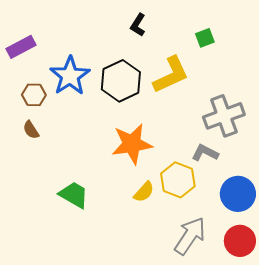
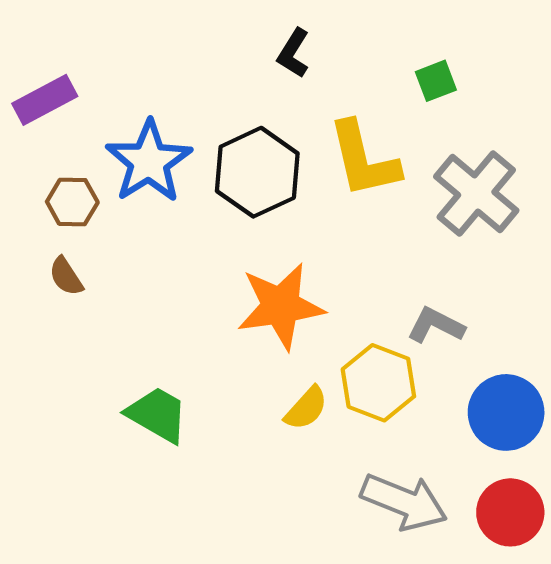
yellow L-shape: (171, 75) -> (364, 159), turned 102
gray cross: (224, 116) -> (476, 193), moved, turned -30
gray arrow: (190, 236) -> (404, 502), turned 78

